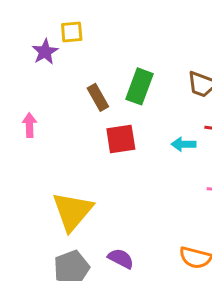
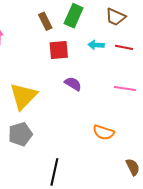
cyan arrow: (184, 144) -> (96, 45), moved
purple semicircle: (121, 259) -> (73, 84), moved

